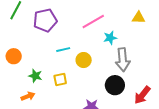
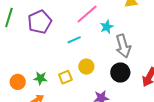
cyan line: (63, 50) -> (74, 40), moved
orange circle: (14, 56) -> (18, 82), moved
yellow circle: (84, 60) -> (86, 67), moved

